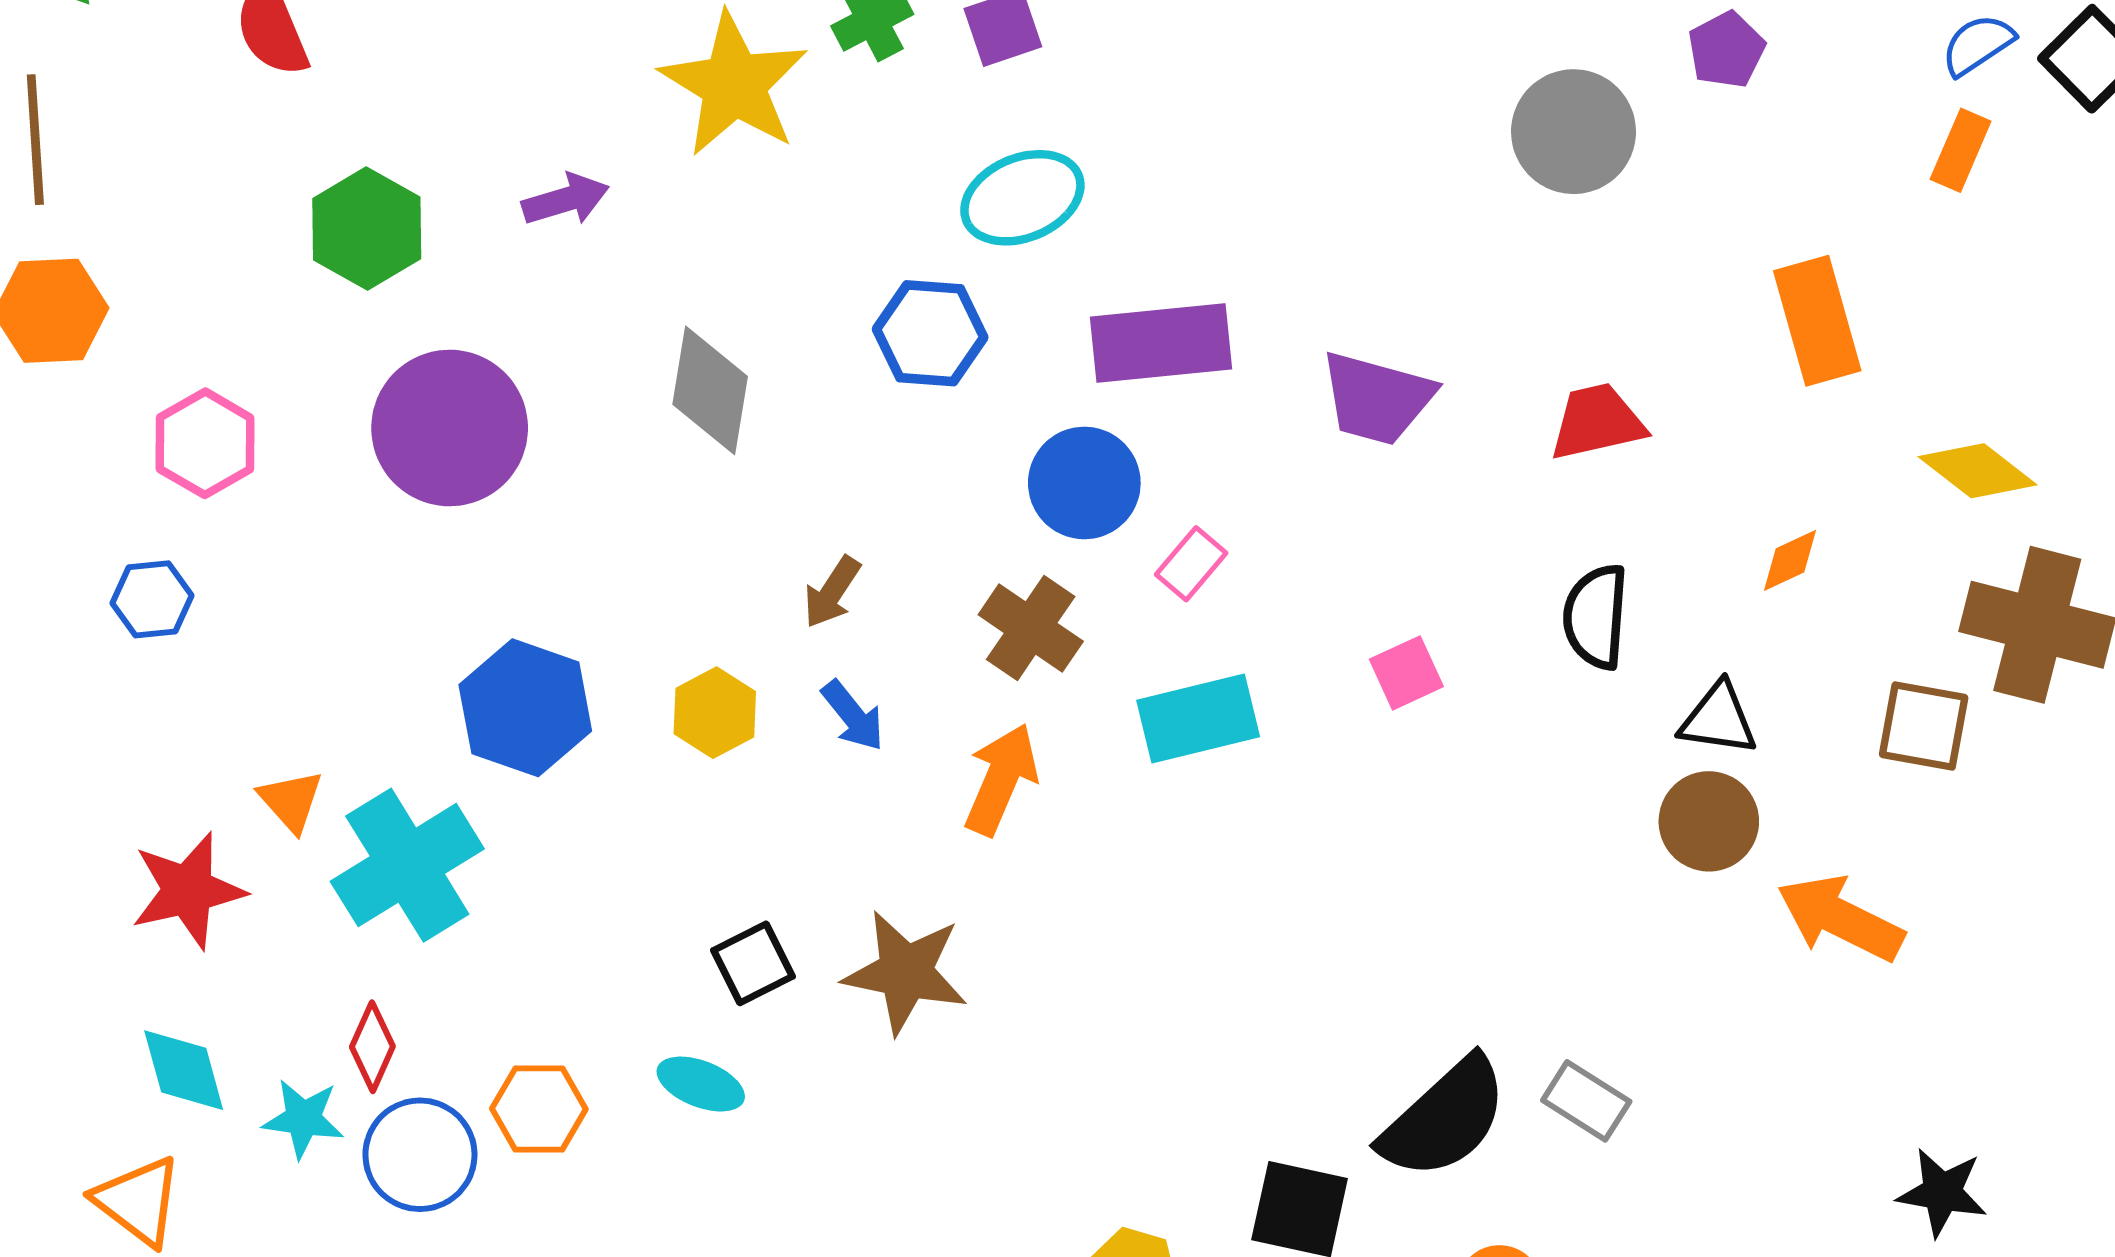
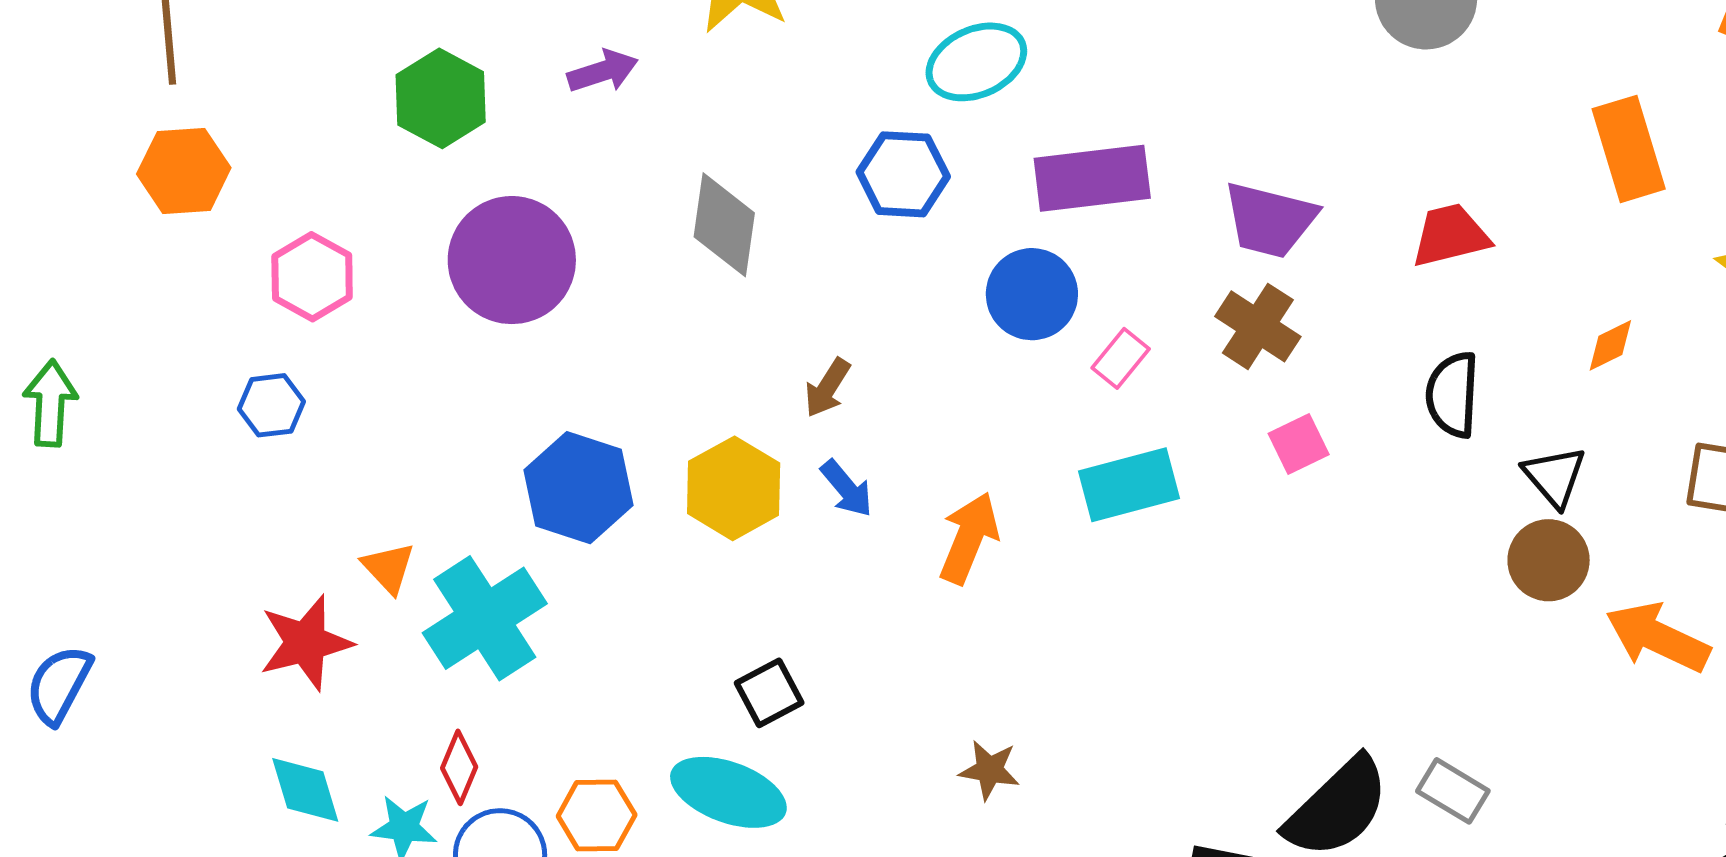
brown cross: (1031, 628) -> (1258, 326), moved
yellow hexagon: (715, 713) -> (734, 488), size x1.4
black triangle: (1718, 719) -> (1555, 476), turned 42
brown star: (906, 972) -> (989, 770), moved, size x0.6
cyan ellipse: (701, 1084) -> (728, 792), size x1.6

